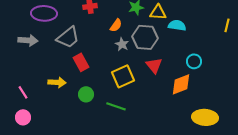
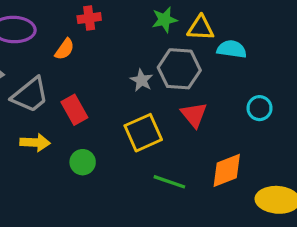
orange semicircle: (116, 25) -> (65, 49), moved
gray trapezoid: (68, 37) -> (30, 95), moved
orange diamond: (181, 84) -> (227, 170), moved
green line: (116, 106) -> (169, 182), moved

